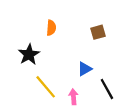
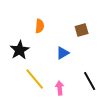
blue triangle: (85, 69) -> (63, 53), moved

